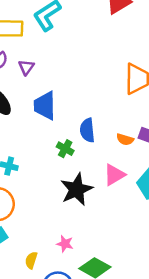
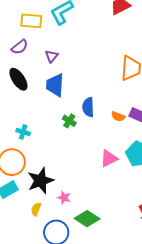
purple triangle: (26, 67) -> (52, 56), moved
pink triangle: (114, 175) -> (109, 158), moved
black star: (76, 189) -> (41, 181), moved

